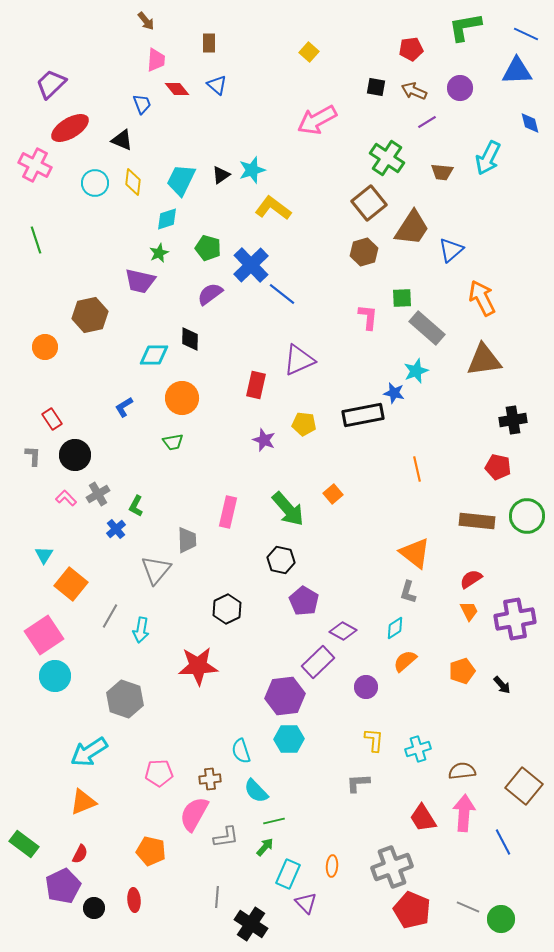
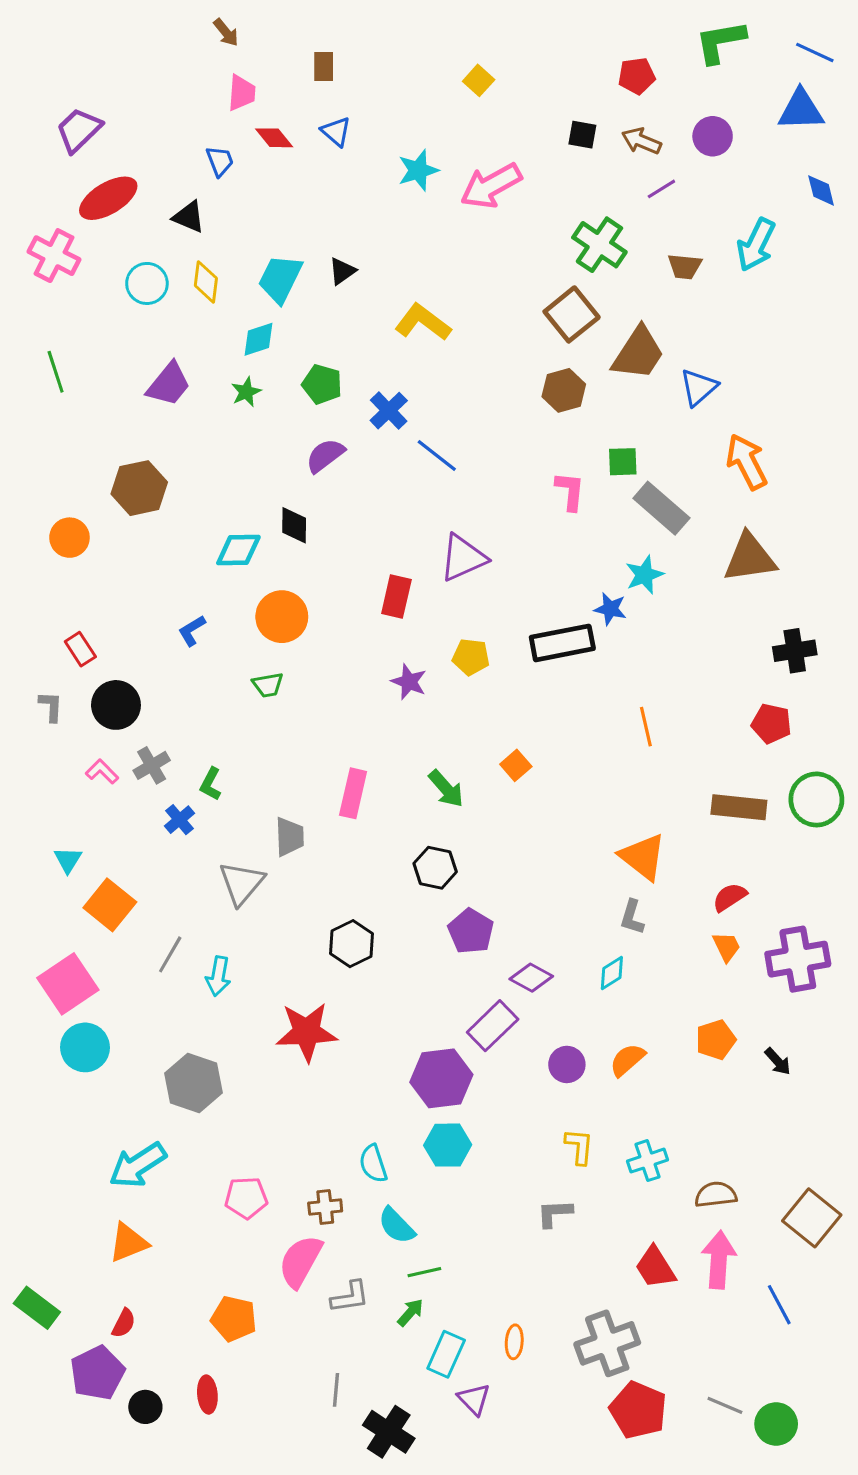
cyan star: (252, 170) -> (418, 170), moved
blue cross: (251, 265) -> (389, 411), size x0.7
purple trapezoid: (140, 281) -> (169, 384), moved, turned -64
green arrow: (288, 509) -> (446, 789), size x0.7
orange semicircle: (405, 661) -> (627, 1060), moved

